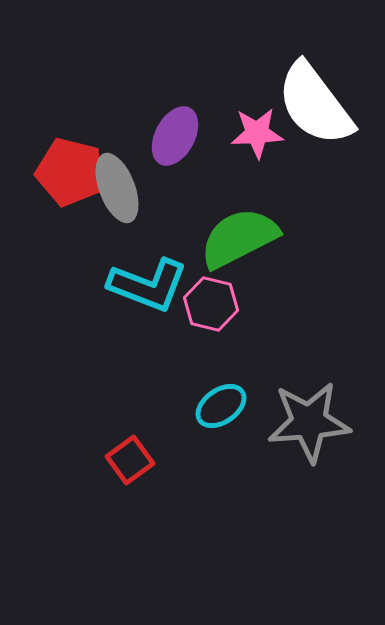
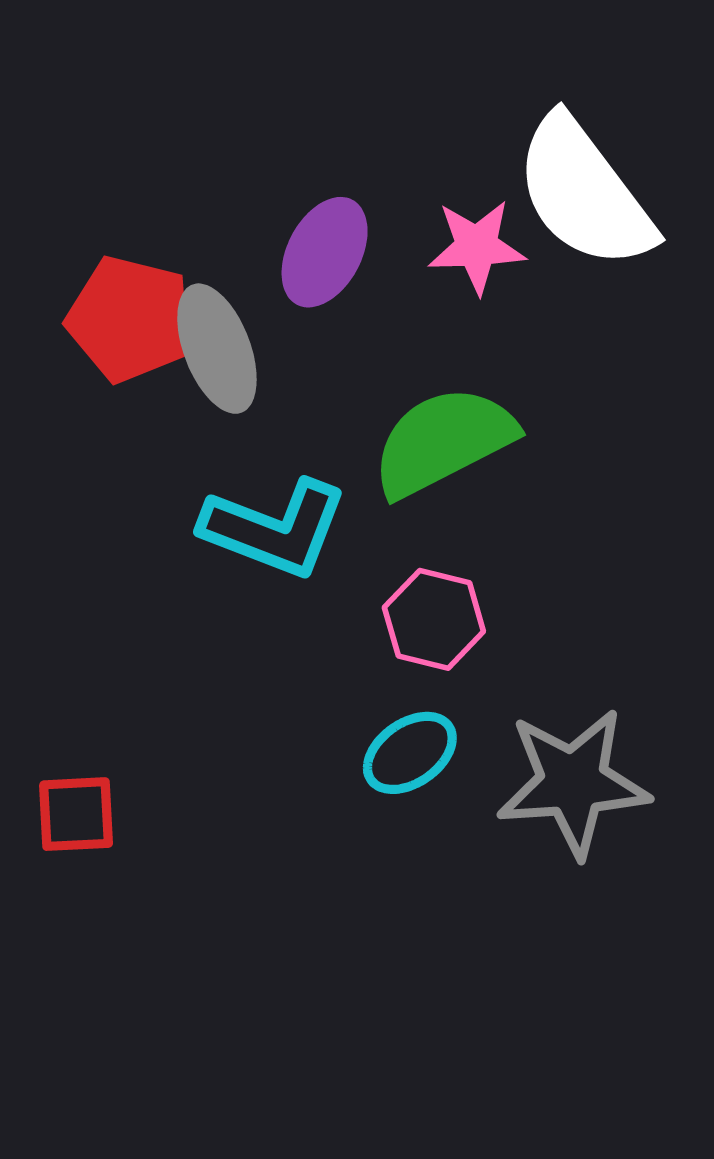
pink hexagon: (211, 304) -> (434, 619), moved
red square: (130, 460) -> (76, 814), moved, turned 33

